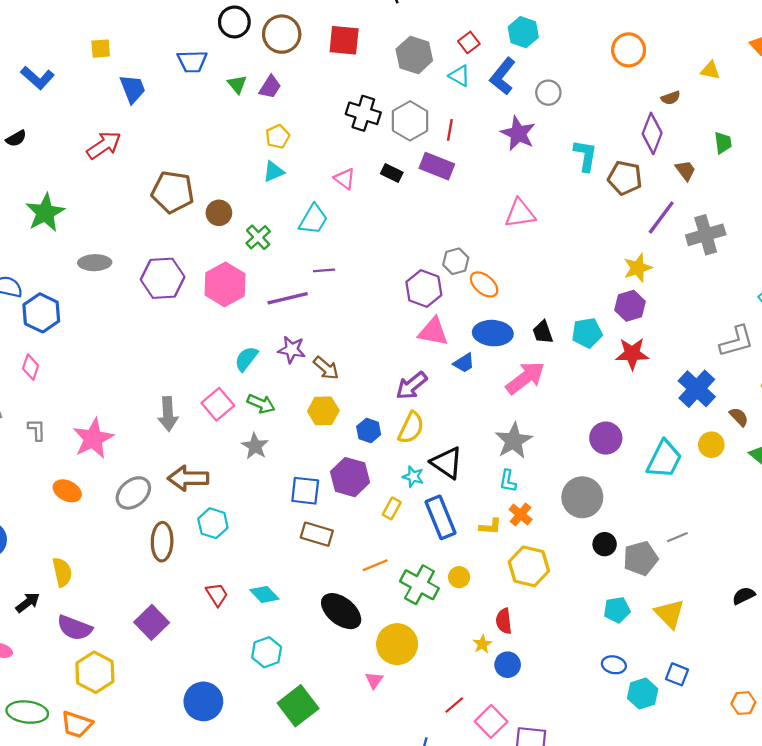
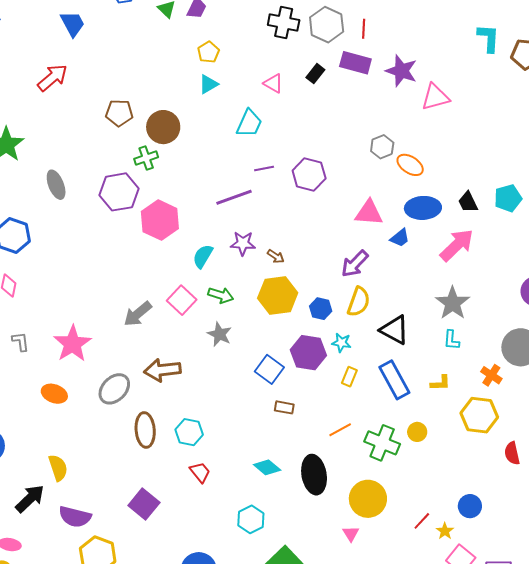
purple star: (518, 133) -> (401, 71), moved
black rectangle: (392, 173) -> (315, 74), turned -72
brown pentagon: (173, 192) -> (119, 113), size x0.7
brown circle: (219, 213) -> (163, 127), size x1.4
green cross: (258, 237) -> (146, 158), moved, turned 30
gray ellipse: (95, 263) -> (56, 185), turned 76
pink hexagon: (225, 284) -> (160, 220), moved
purple hexagon: (424, 289) -> (309, 175), moved
brown arrow: (326, 368) -> (276, 256), size x0.7
yellow hexagon: (323, 411) -> (278, 295), size x1.4
gray arrow: (168, 414) -> (138, 314), turned 60
cyan star: (413, 477) -> (341, 343), moved
blue square: (305, 491) -> (269, 369), turned 36
orange cross: (521, 515) -> (491, 375), moved
cyan hexagon: (213, 523) -> (189, 432), moved
brown rectangle: (317, 534) -> (284, 407), size x0.7
cyan diamond: (264, 594) -> (267, 467), moved
black arrow: (28, 603) -> (30, 499), size x1.4
black ellipse: (341, 611) -> (314, 475), turned 48
red semicircle: (504, 621) -> (512, 453), moved
yellow star: (482, 644) -> (445, 531), moved
red line: (454, 705) -> (422, 521), moved

